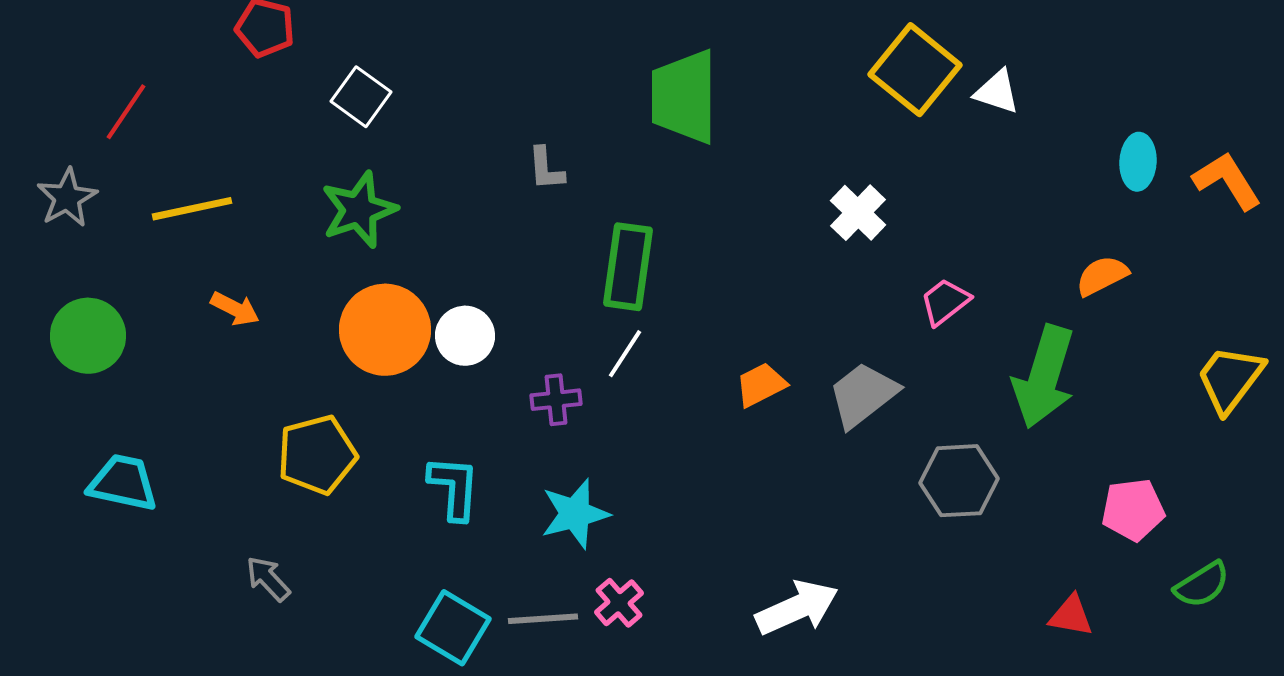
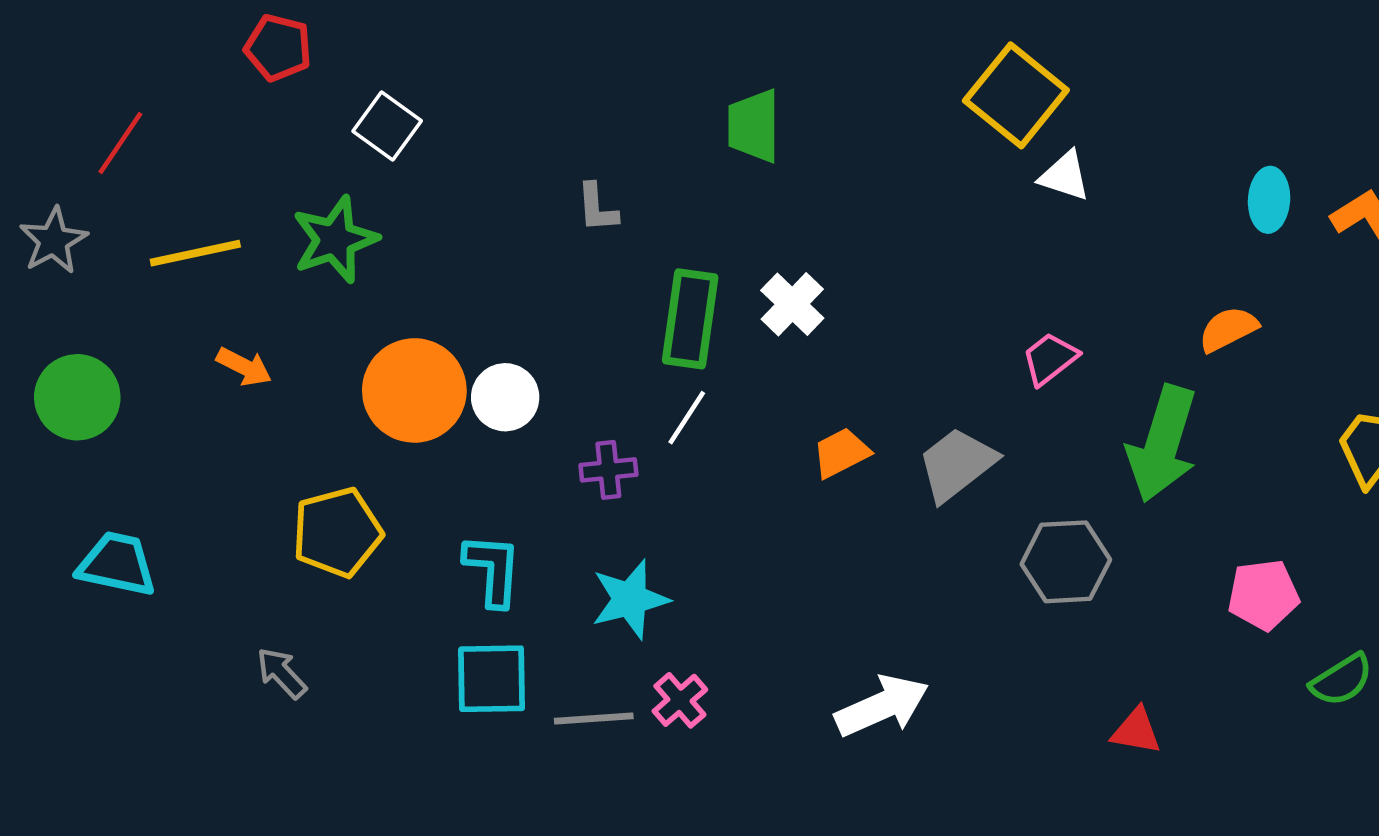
white triangle: (997, 92) -> (1065, 176), moved
green trapezoid: (684, 97) -> (754, 126), size x0.7
green star: (359, 210) -> (335, 239), moved
white cross: (858, 213) -> (792, 304), moved
red triangle: (1071, 616) -> (1136, 731), moved
cyan square: (453, 628) -> (492, 679), moved, turned -32

